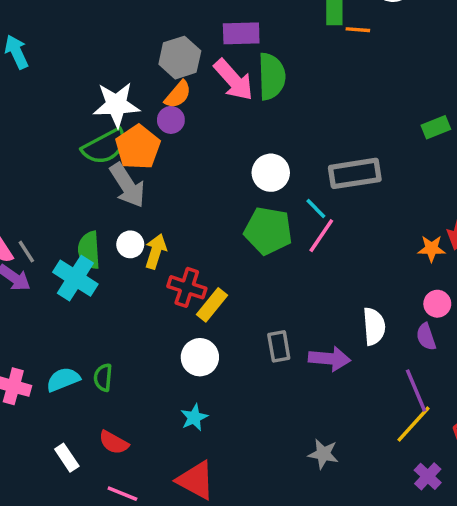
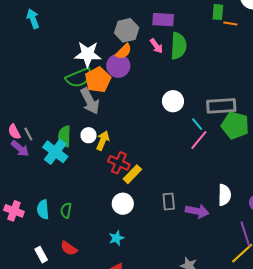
pink arrow: (234, 80) -> (156, 46), size x0.6
purple circle: (171, 120) -> (118, 66), size x1.5
green pentagon: (268, 231) -> (235, 125), moved
cyan semicircle: (63, 379) -> (43, 209), turned -78

